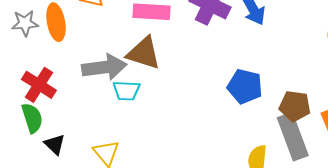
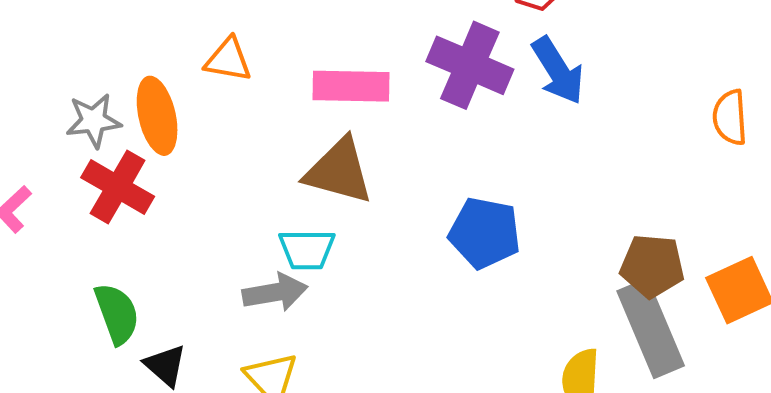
gray arrow: (104, 67) -> (275, 292), moved, size x0.7
red cross: (39, 85) -> (118, 187), moved
blue pentagon: (245, 86) -> (485, 233), moved

